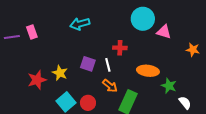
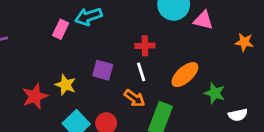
pink rectangle: (32, 32) -> (61, 29), moved, turned 48
white line: (108, 65) -> (141, 72), moved
orange ellipse: (148, 71) -> (185, 75), turned -45
white semicircle: (185, 103) -> (238, 115), turned 120

